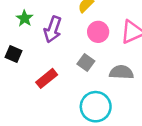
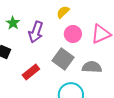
gray square: (86, 63) -> (63, 59), size x1.5

